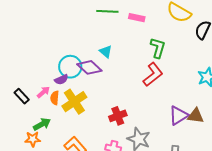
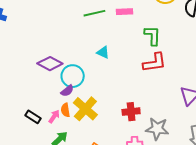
purple diamond: (89, 67) -> (50, 64), moved
red L-shape: (153, 74) -> (155, 63), turned 45
pink arrow: (43, 92) -> (54, 116), moved
red cross: (118, 116) -> (131, 112), turned 30

